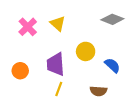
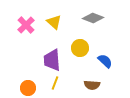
gray diamond: (112, 19) -> (93, 18), moved
orange circle: (20, 71) -> (28, 88), moved

